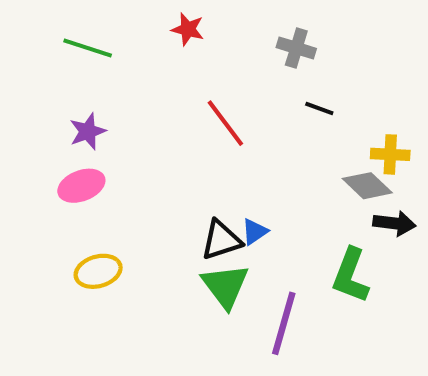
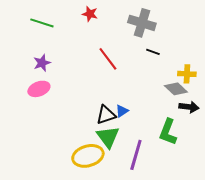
gray cross: (296, 48) -> (142, 23), size x1.5
yellow ellipse: (98, 271) -> (88, 156), moved, size x1.4

